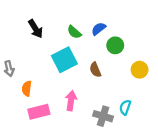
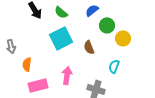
green semicircle: (74, 32) -> (61, 12), moved
yellow circle: (140, 70) -> (123, 38), moved
cyan semicircle: (125, 107) -> (114, 66), moved

